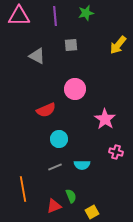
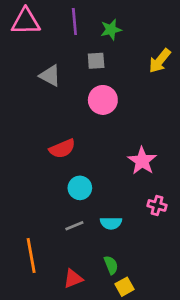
green star: (86, 13) -> (111, 30), moved
pink circle: (75, 89) -> (103, 100), moved
green semicircle: (71, 196) -> (111, 265), moved

